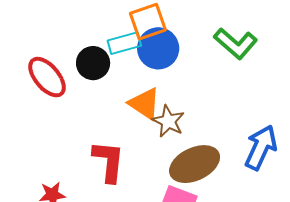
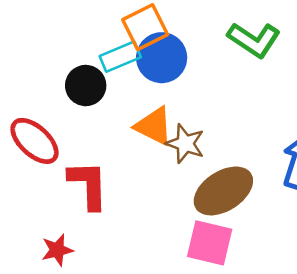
red ellipse: (47, 77) -> (35, 141), moved
red L-shape: (109, 161) -> (88, 185), moved

